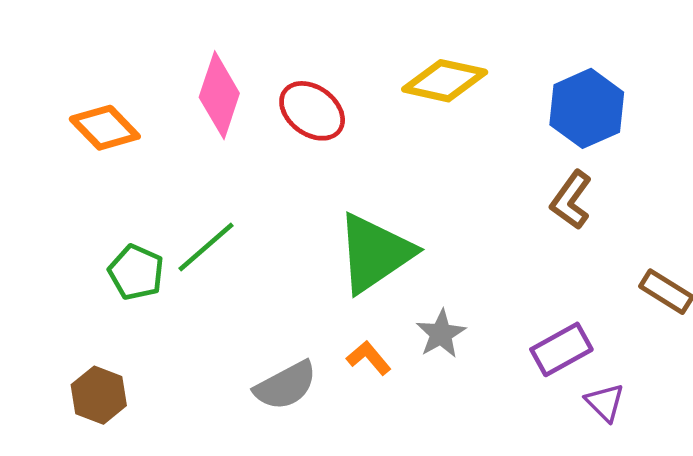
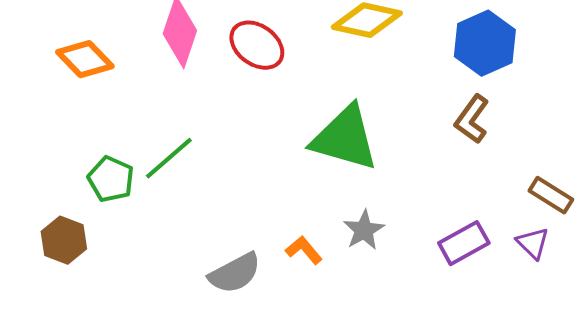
green triangle: (375, 253) -> (345, 138), moved, turned 50
brown hexagon: (99, 395) -> (64, 240), moved
purple triangle: (605, 402) -> (533, 243), moved

